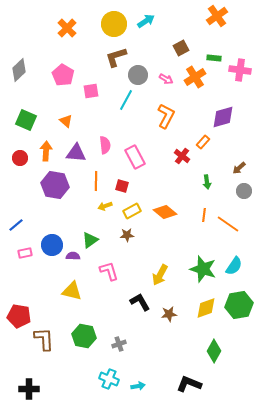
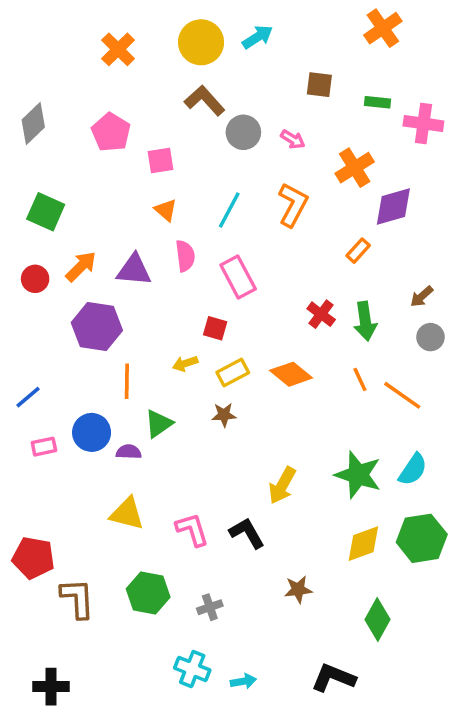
brown square: (181, 48) -> (319, 85), turned 35
brown L-shape: (116, 57) -> (205, 101), turned 65
orange cross: (195, 77) -> (355, 168), moved
cyan line: (126, 100) -> (229, 210), moved
orange triangle: (66, 121) -> (166, 210), moved
orange arrow: (46, 151) -> (81, 266), turned 42
red cross: (182, 156) -> (321, 314), moved
orange line: (96, 181) -> (127, 381), moved
green arrow: (207, 182) -> (365, 321), size x1.5
orange line: (204, 215) -> (360, 379), turned -32
pink L-shape: (109, 271) -> (192, 529), moved
brown star: (169, 314) -> (298, 590), moved

